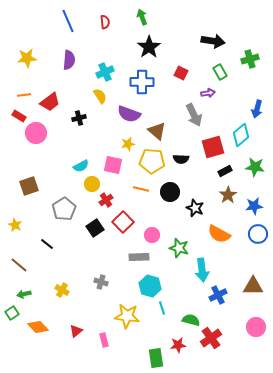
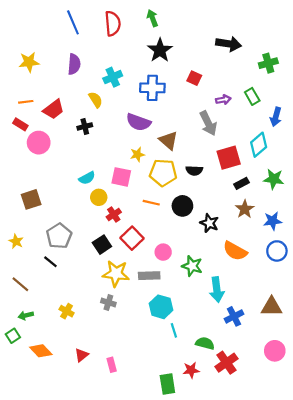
red semicircle: (105, 22) -> (113, 23), size x1.6
green rectangle: (220, 72) -> (252, 96), moved
yellow semicircle: (100, 96) -> (96, 100), moved
gray pentagon: (64, 209) -> (59, 236), moved
yellow star: (127, 316) -> (116, 274), moved

